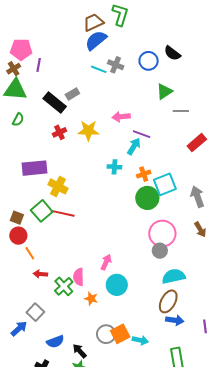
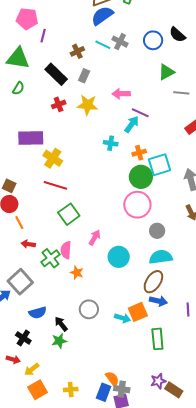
brown cross: (14, 69) -> (77, 51), moved
gray rectangle: (72, 94) -> (84, 76), moved, turned -40
green square: (42, 211) -> (69, 214), moved
pink circle: (162, 234) -> (137, 205), moved
gray circle: (160, 251) -> (157, 231), moved
cyan circle: (117, 285) -> (119, 257), moved
gray square: (35, 312) -> (20, 282), size x1.4
orange square: (120, 334) -> (138, 312), moved

